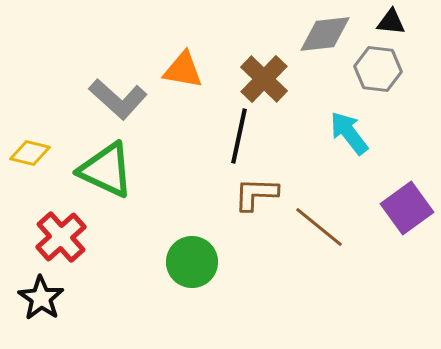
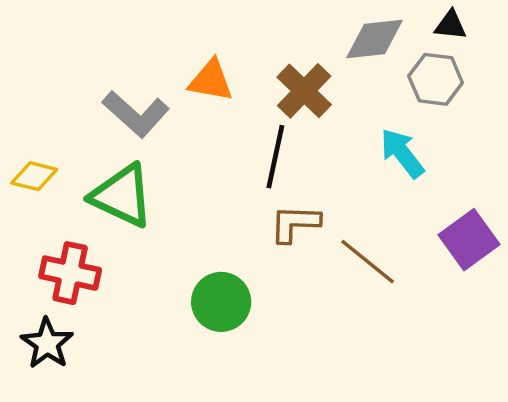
red cross: (61, 237) -> (70, 273), turned -36

